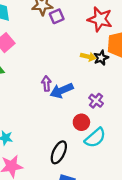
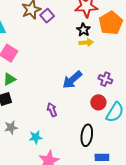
black star: (101, 58) -> (83, 30), moved
purple arrow: (46, 83) -> (52, 110), moved

